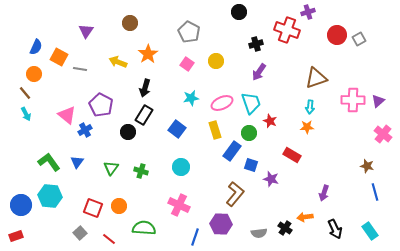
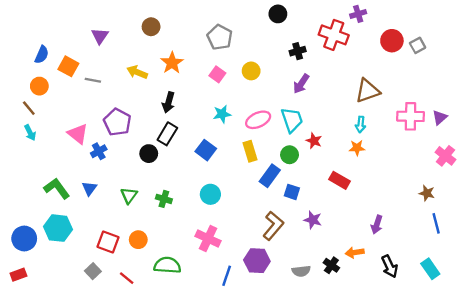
purple star: (271, 179) -> (313, 220), moved

